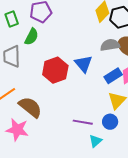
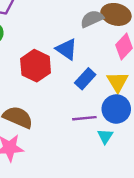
blue rectangle: (113, 76) -> (85, 79), moved
blue circle: (110, 122) -> (116, 109), size x1.5

